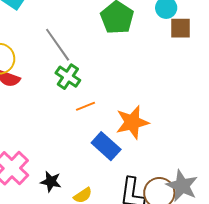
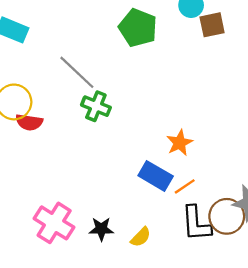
orange line: (85, 106) -> (185, 186), moved
orange star: (132, 122) -> (180, 143), size x0.7

